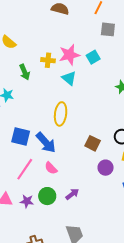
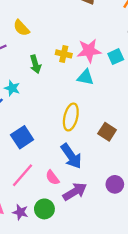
cyan triangle: (69, 78) -> (85, 77), turned -35
blue square: (21, 136) -> (22, 137), turned 36
blue arrow: (46, 143) -> (71, 156), moved
brown square: (93, 143) -> (107, 132), moved
purple arrow: (72, 194) -> (75, 192), moved, size x1.5

